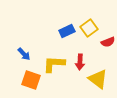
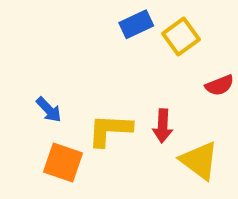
yellow square: (89, 28) -> (181, 36), moved
blue rectangle: (67, 31) -> (136, 24), moved

